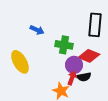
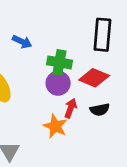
purple circle: (74, 65) -> (58, 83), moved
black semicircle: (84, 77) -> (100, 110), moved

